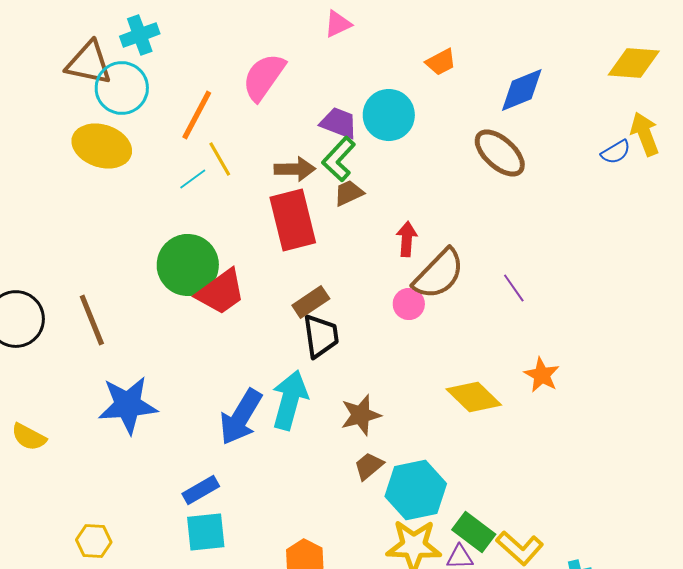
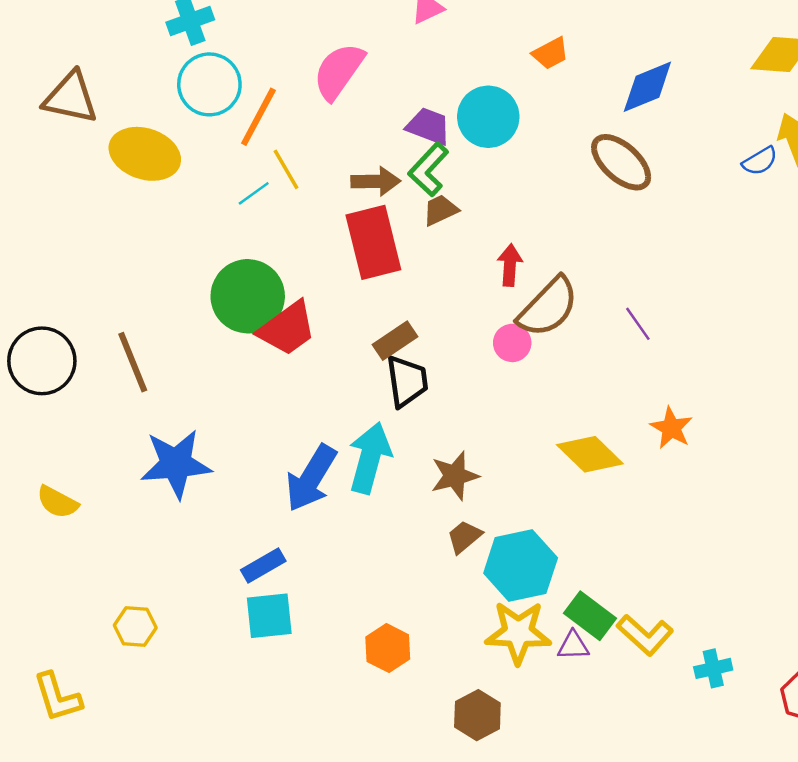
brown triangle: (89, 63) -> (71, 98), moved
cyan circle: (122, 88) -> (209, 84), moved

